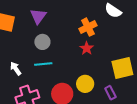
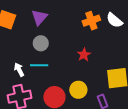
orange cross: (88, 27) -> (91, 21), moved
white arrow: (16, 69) -> (19, 70), moved

